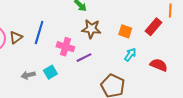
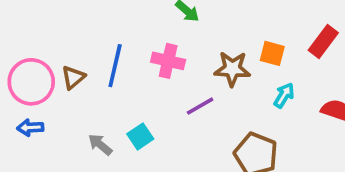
brown star: (91, 29) -> (232, 69), moved
pink cross: (65, 47) -> (168, 61), moved
gray arrow: (28, 75) -> (100, 145), turned 56

